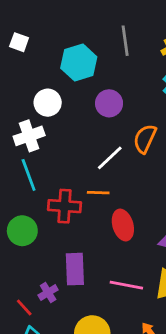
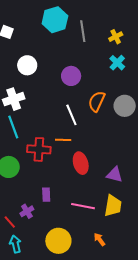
cyan hexagon: (79, 62) -> (55, 20), moved
white circle: (48, 103) -> (27, 65), moved
white line: (110, 158) -> (71, 115), turned -70
purple rectangle: (75, 269) -> (46, 195), size x0.6

